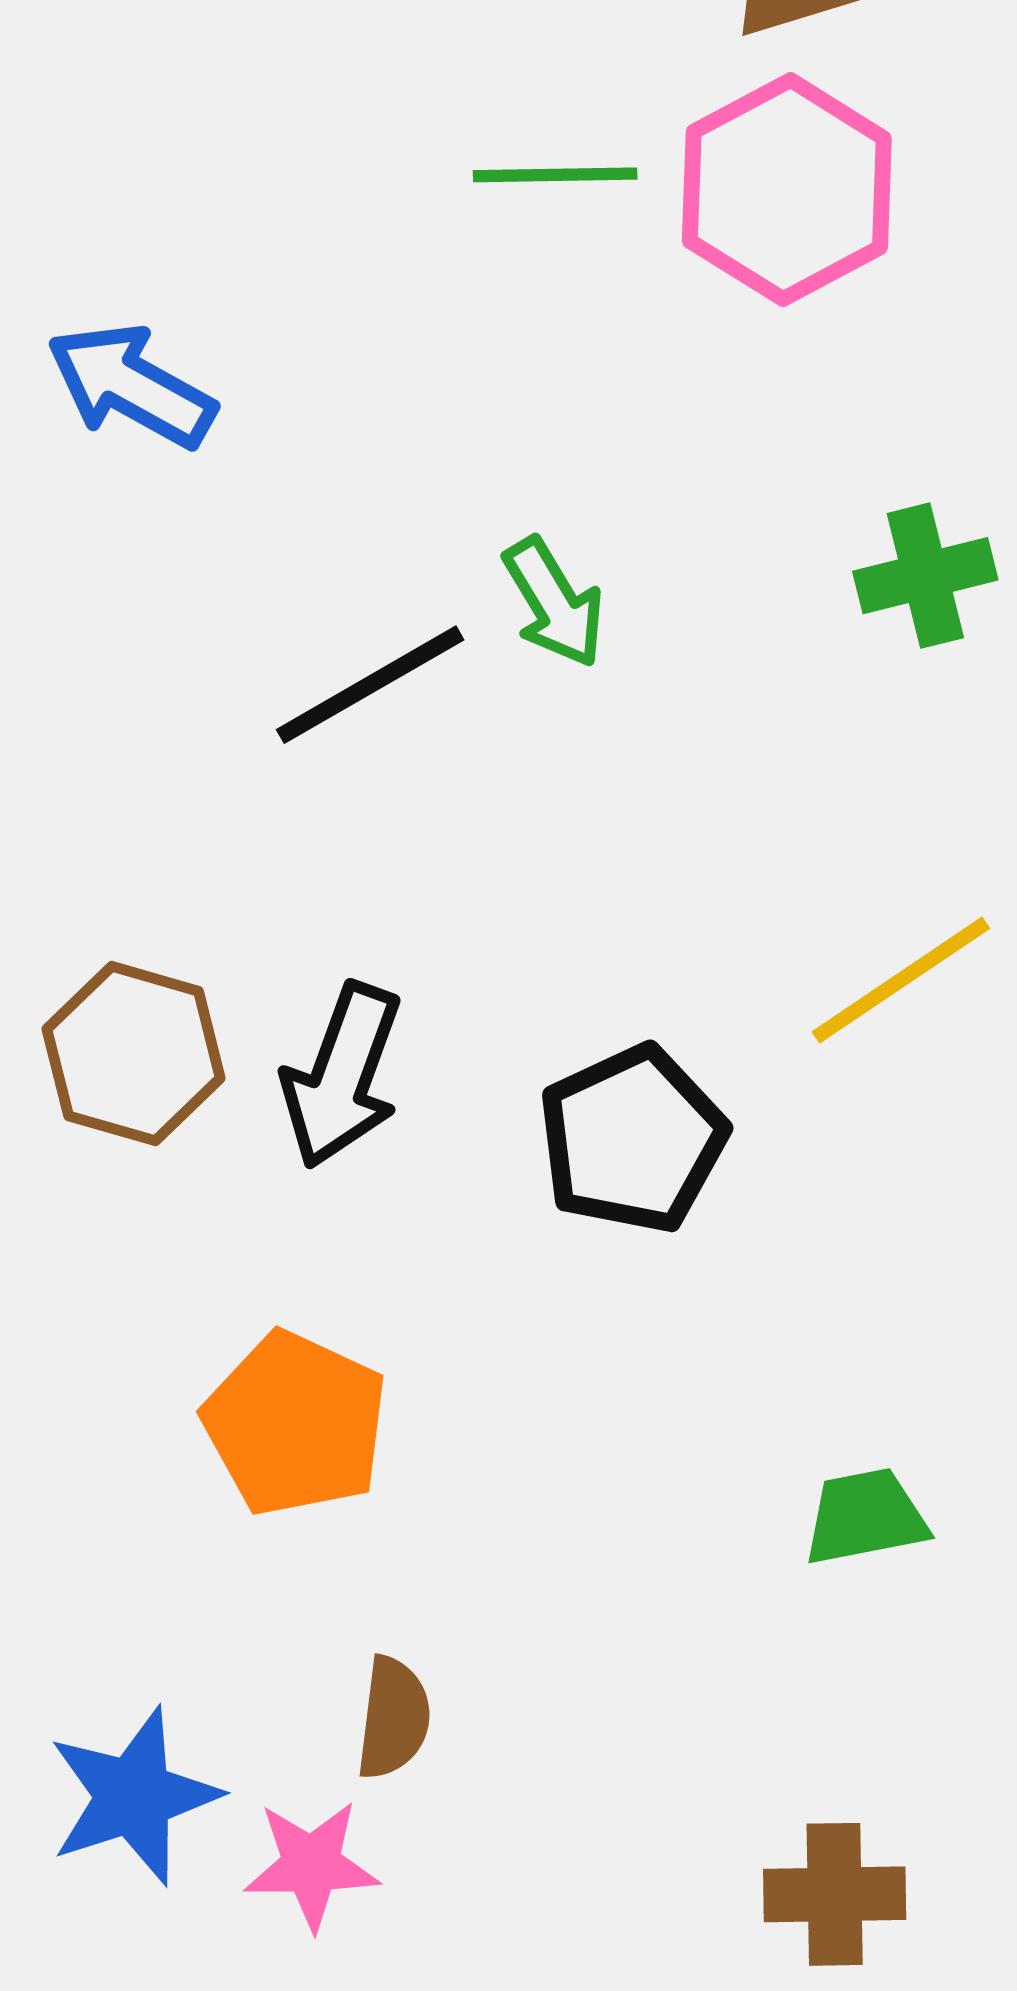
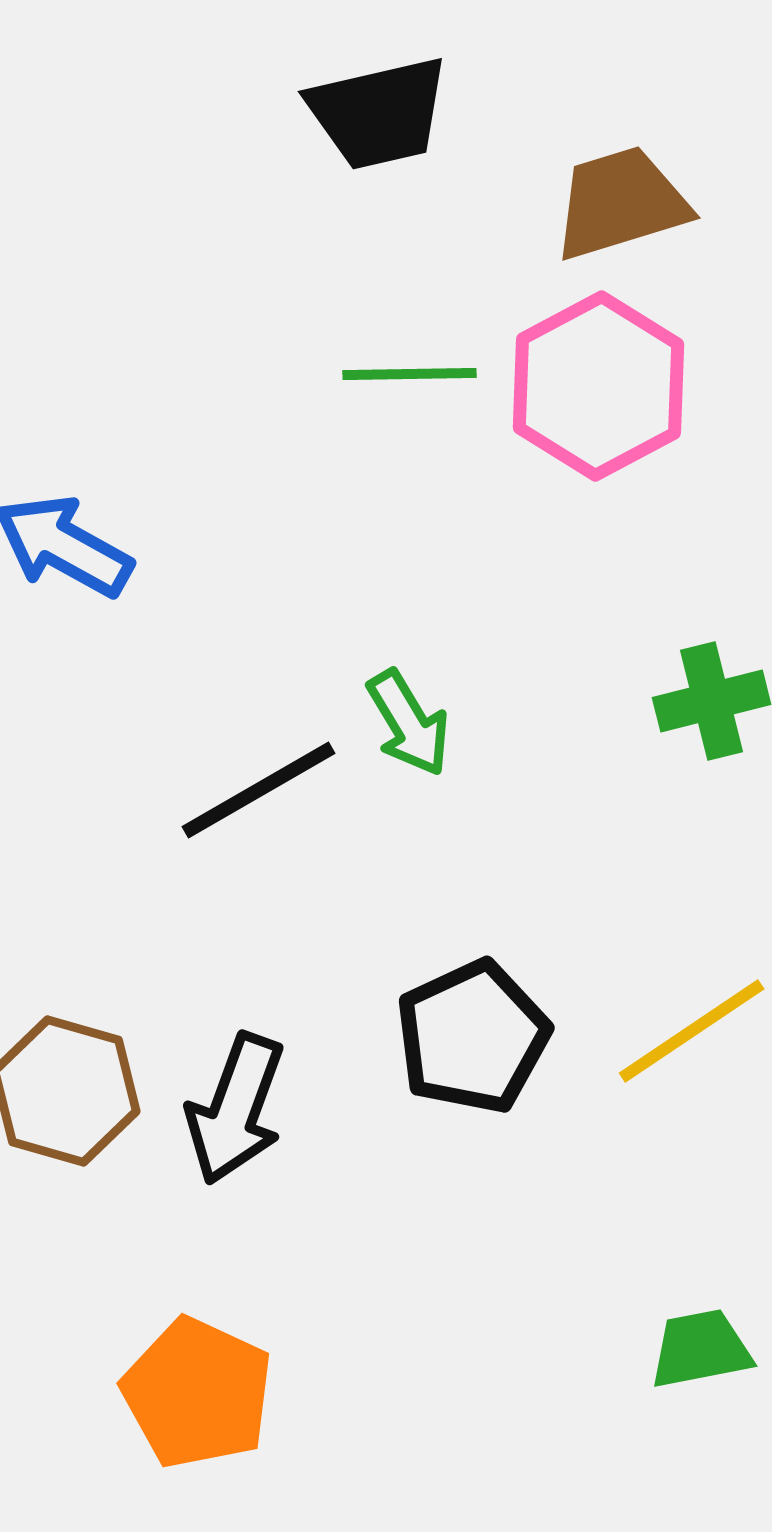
black pentagon: (632, 1139) -> (473, 1037), moved
green trapezoid: (865, 1517) -> (701, 1349), moved

